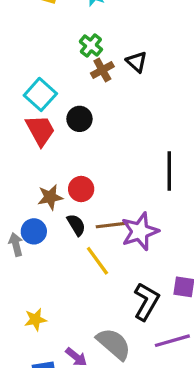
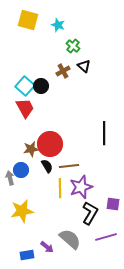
green cross: (91, 45) -> (73, 46), moved
black circle: (79, 119) -> (41, 86), moved
red circle: (81, 189) -> (50, 144), size x1.6
purple star: (140, 231) -> (81, 187), moved
yellow line: (97, 261) -> (60, 188), turned 36
yellow star: (35, 319) -> (22, 211), moved, size x1.6

